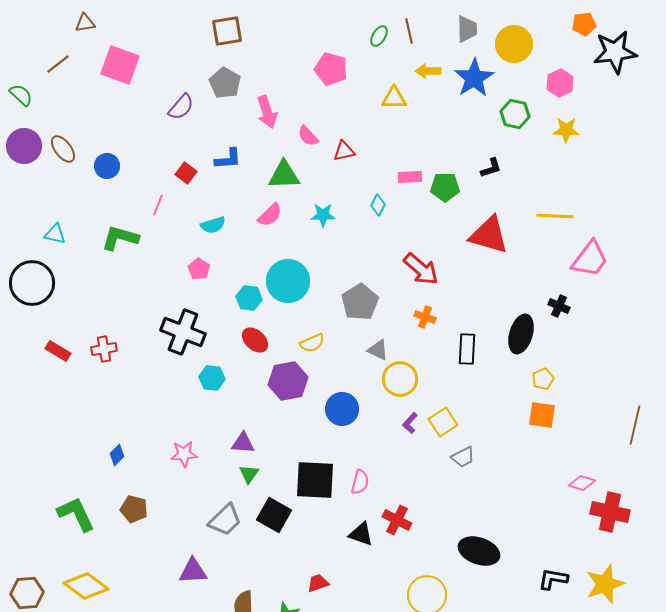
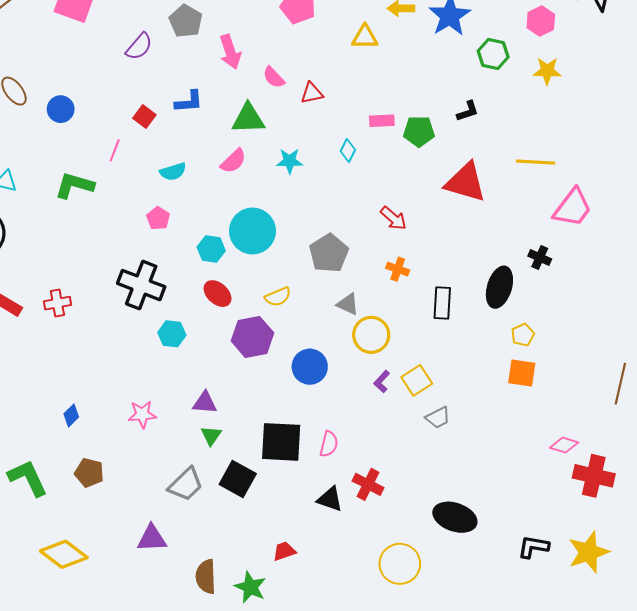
red arrow: (421, 269) -> (393, 218), size x0.7
yellow diamond: (86, 586) -> (64, 554), moved

